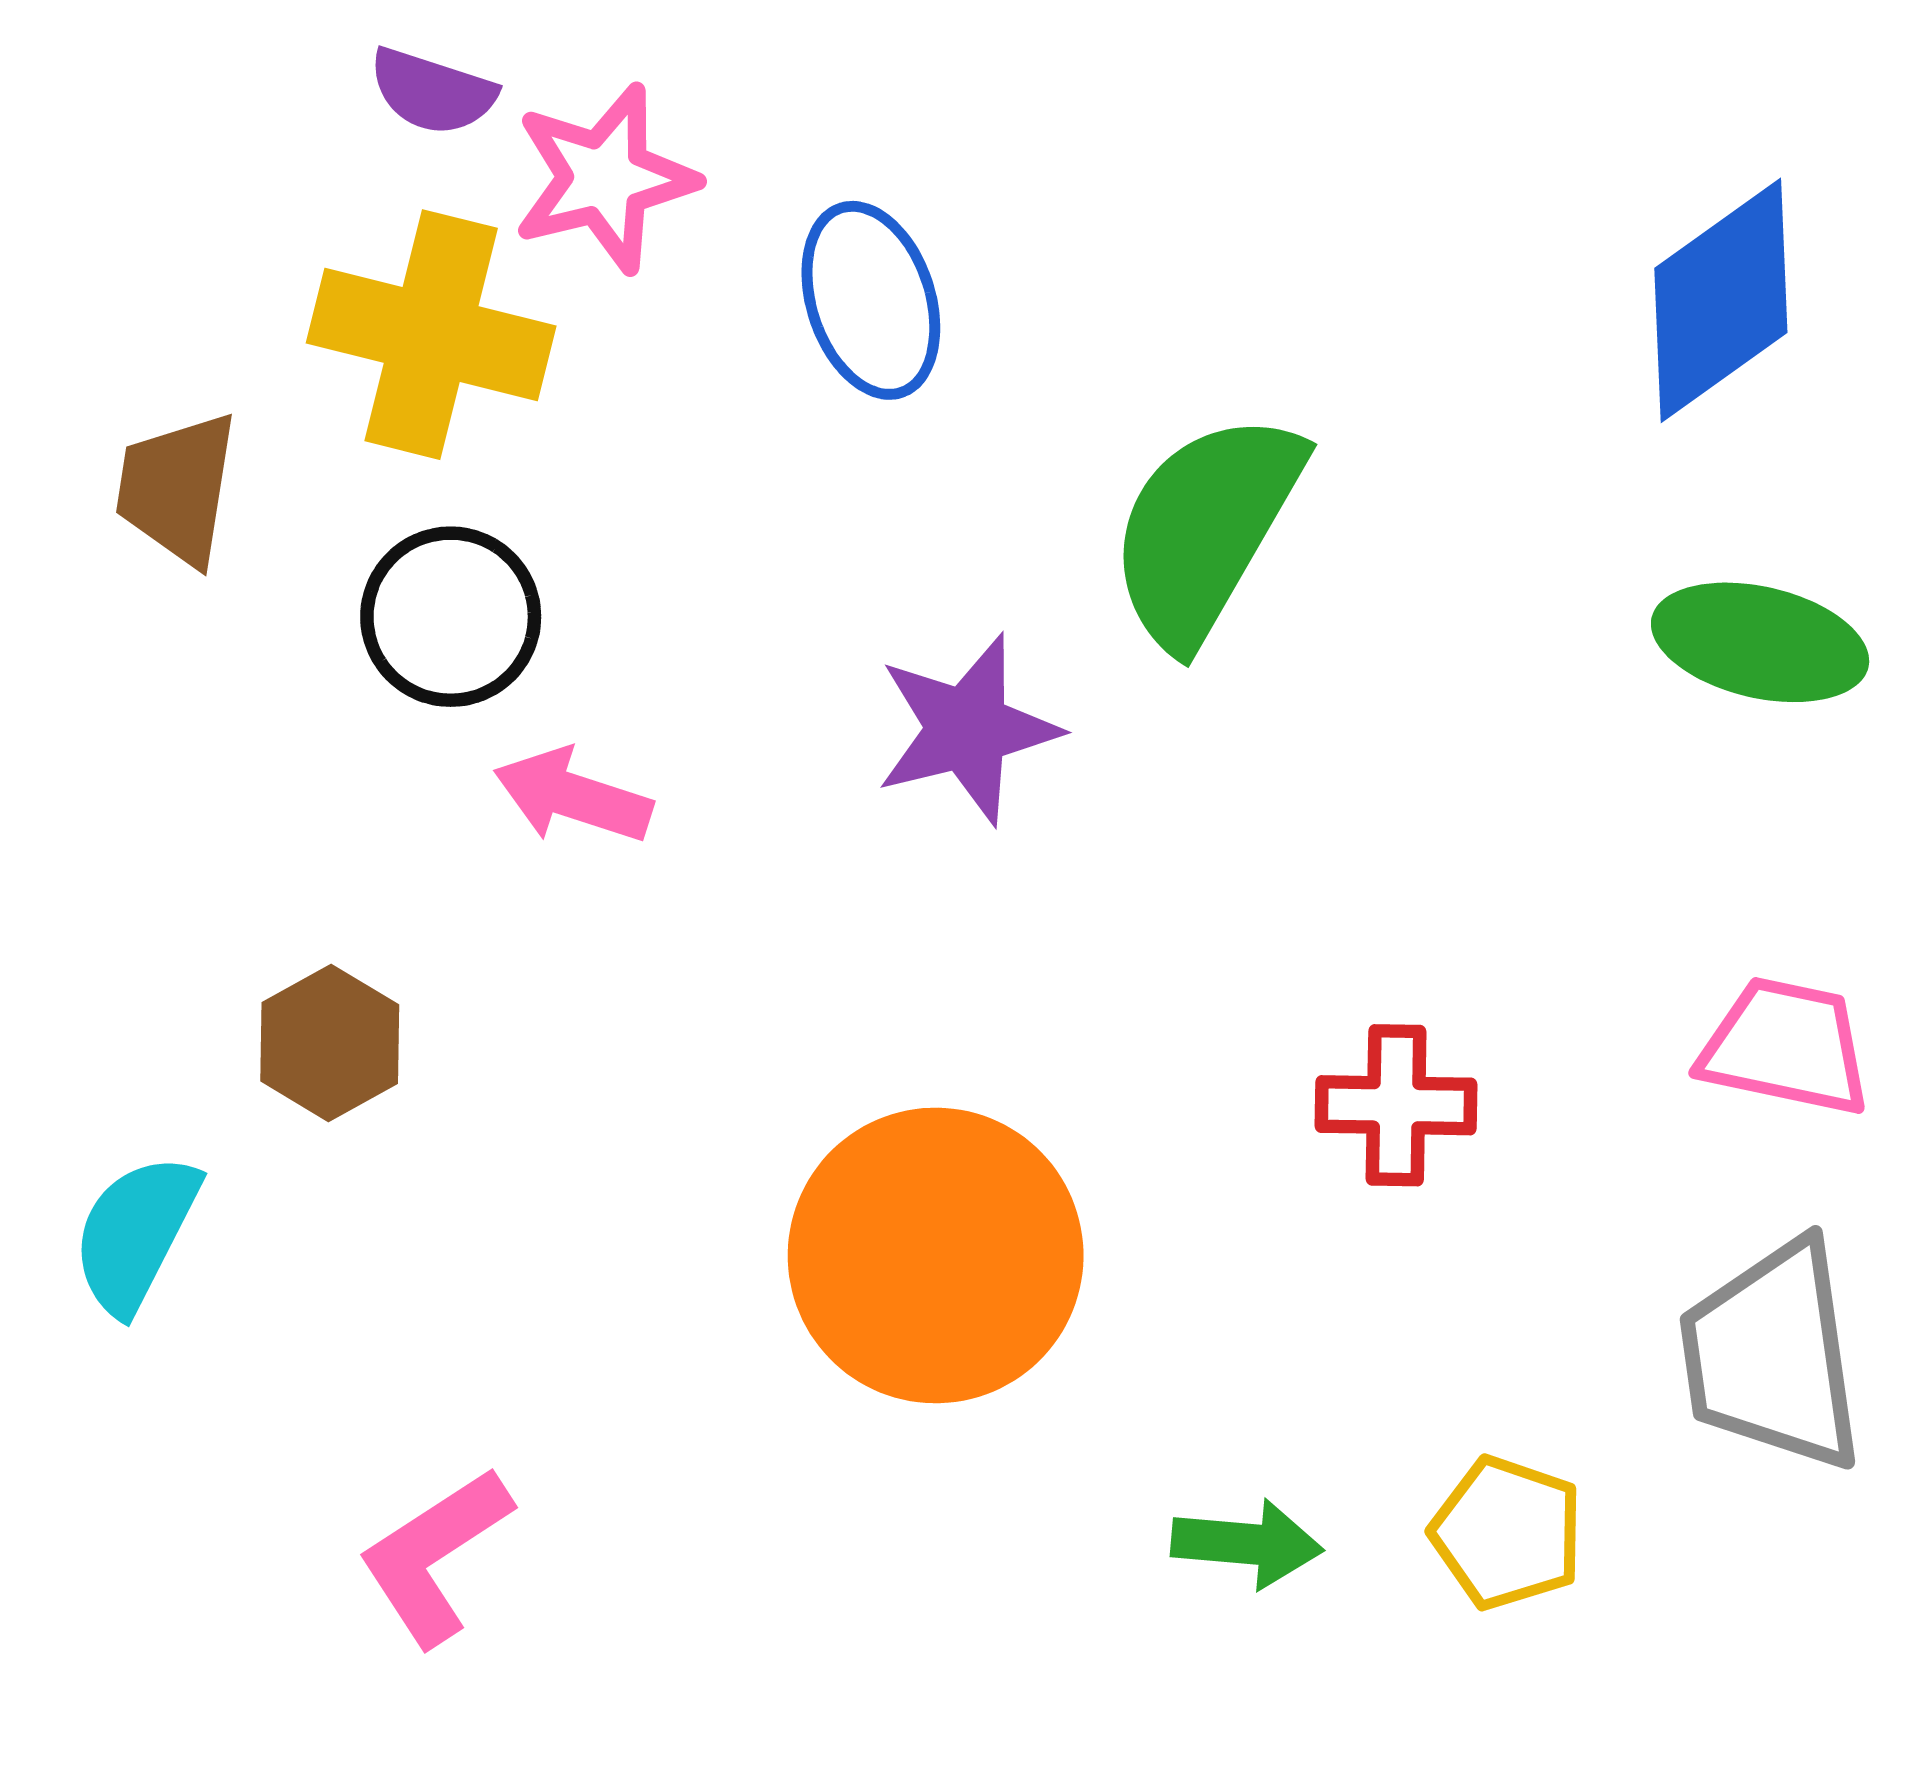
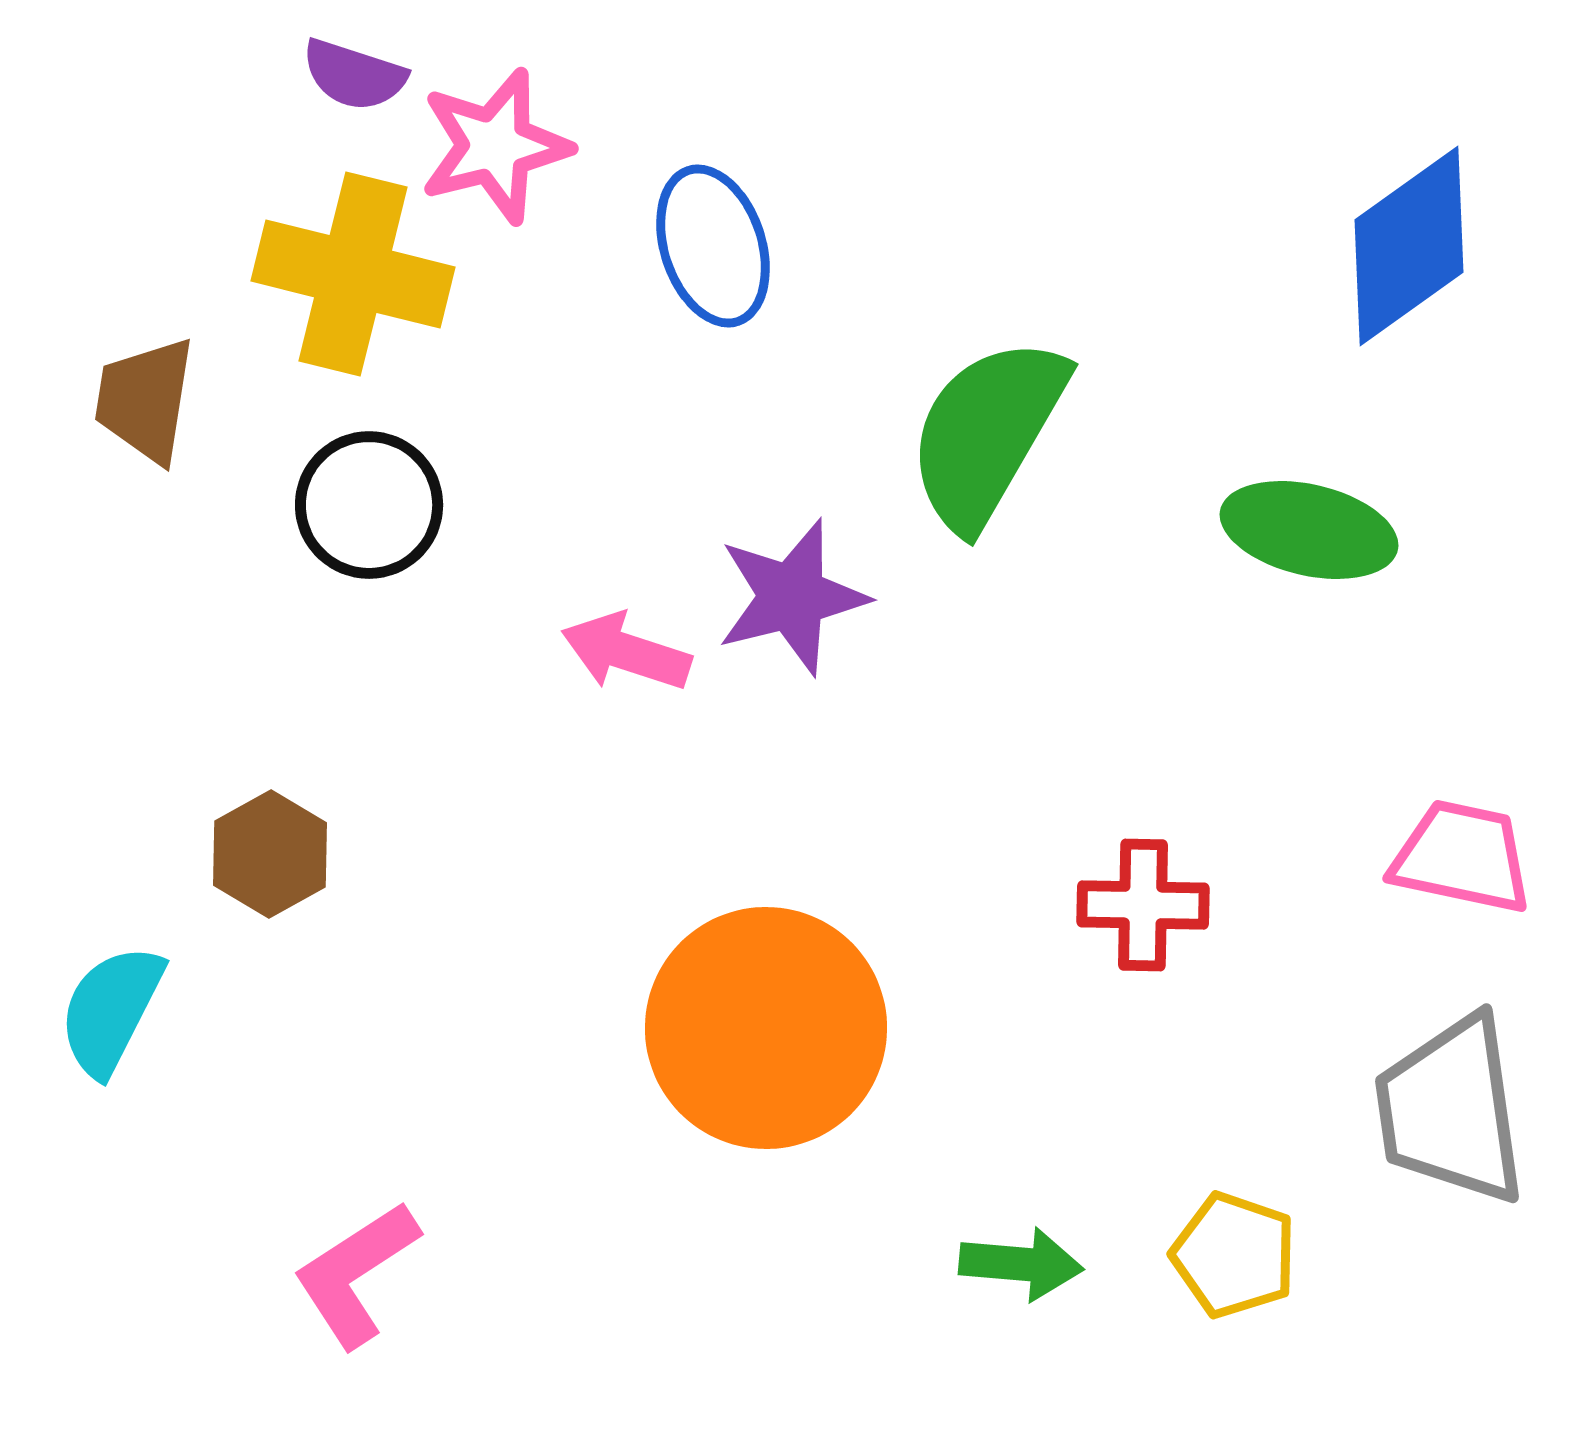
green ellipse: (1760, 642) -> (1309, 530), moved
pink arrow: (573, 796) -> (626, 652), moved

